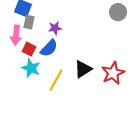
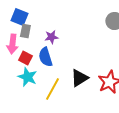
blue semicircle: (49, 48) -> (45, 57), turned 120

